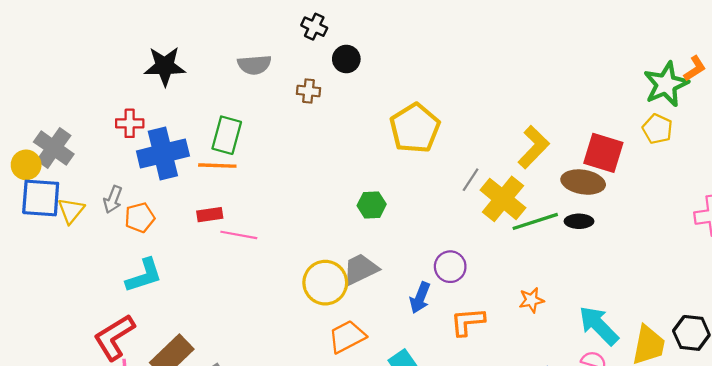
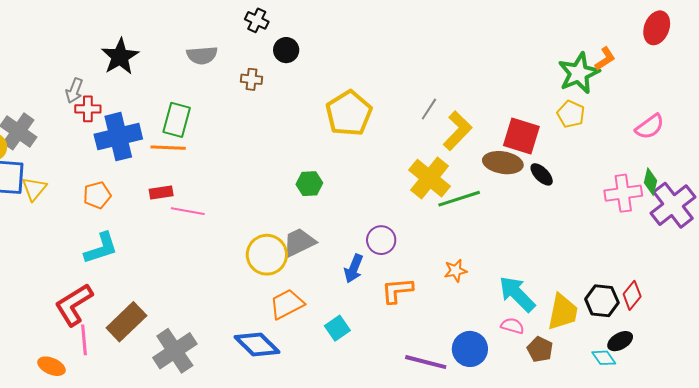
black star: (165, 66) -> (120, 57), turned -30
gray line: (471, 180) -> (429, 109), moved
gray arrow: (113, 199) -> (74, 91), moved
black ellipse: (579, 221) -> (542, 174), moved, turned 45

